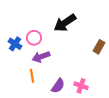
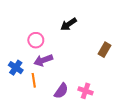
black arrow: (65, 23) -> (69, 24), size x0.7
blue cross: (15, 44) -> (16, 68), moved

